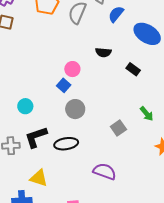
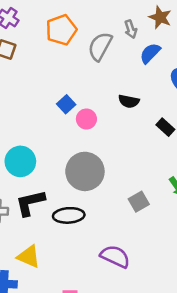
blue square: (64, 85) -> (66, 104), moved
cyan circle: (25, 106) -> (20, 161), size x1.5
gray circle: (75, 109) -> (85, 171), size x1.5

